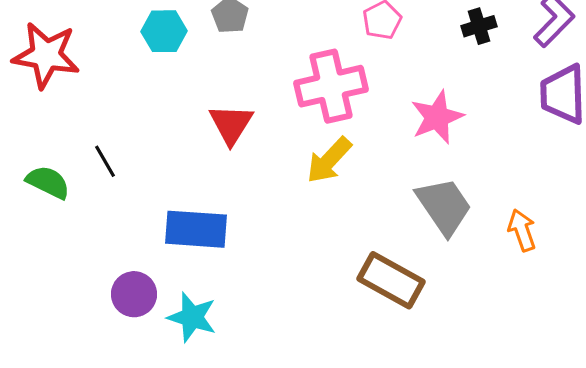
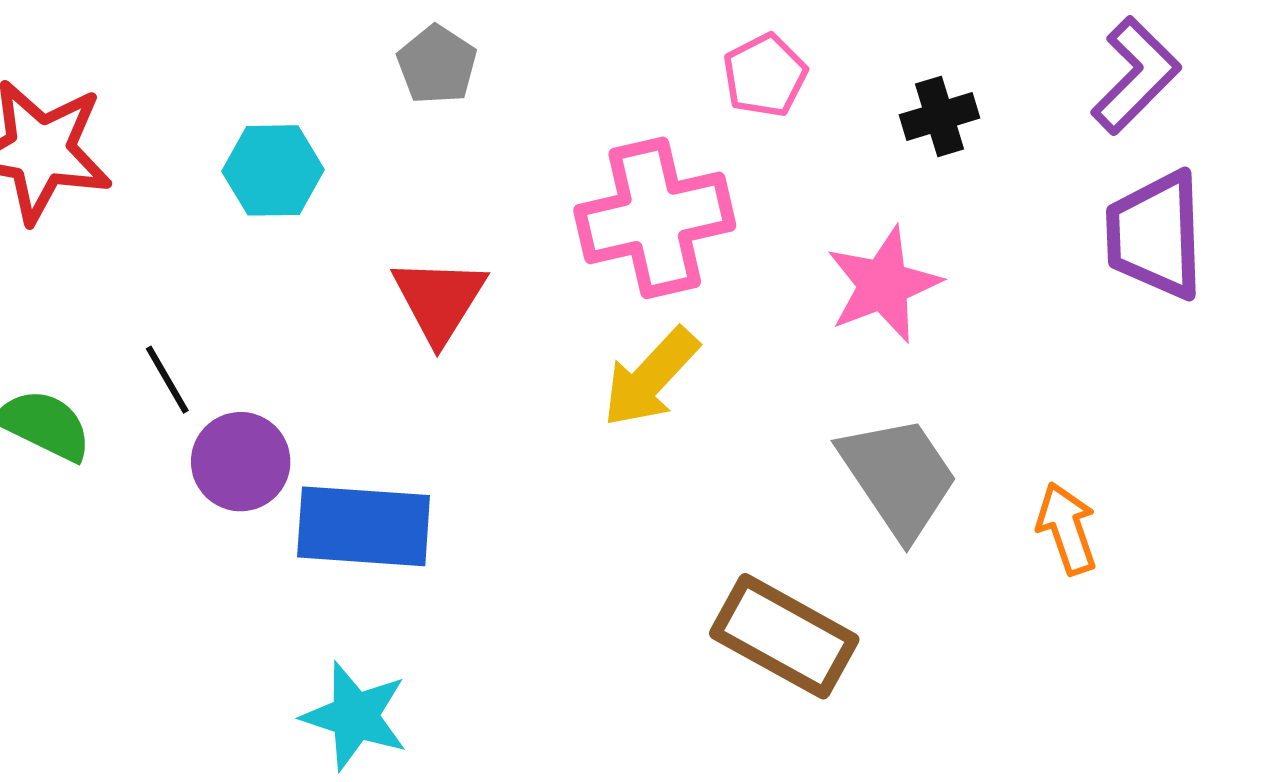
black cross: (479, 26) -> (940, 116), moved
cyan hexagon: (164, 31) -> (273, 170), moved
purple circle: (134, 294) -> (241, 462), moved

